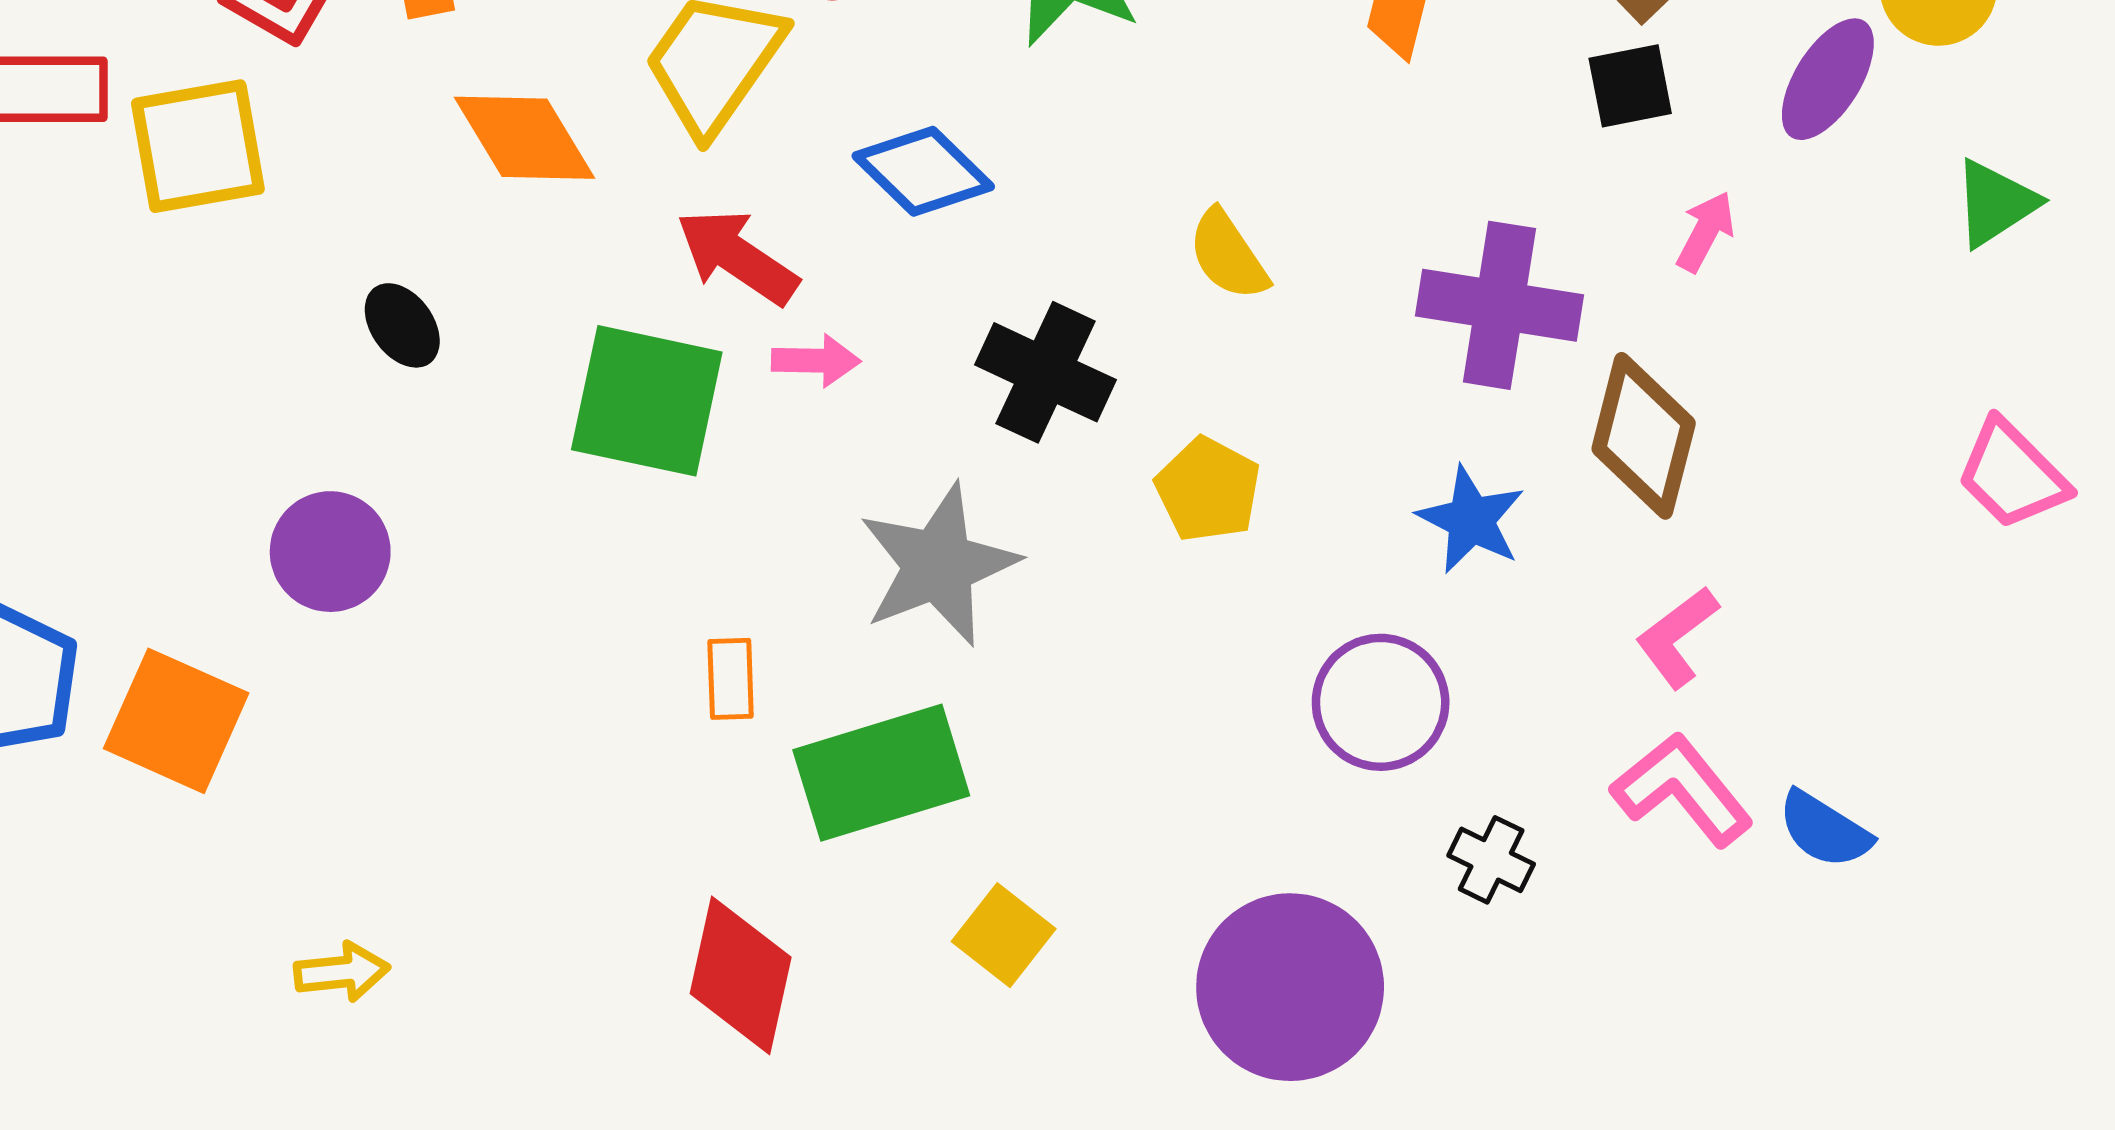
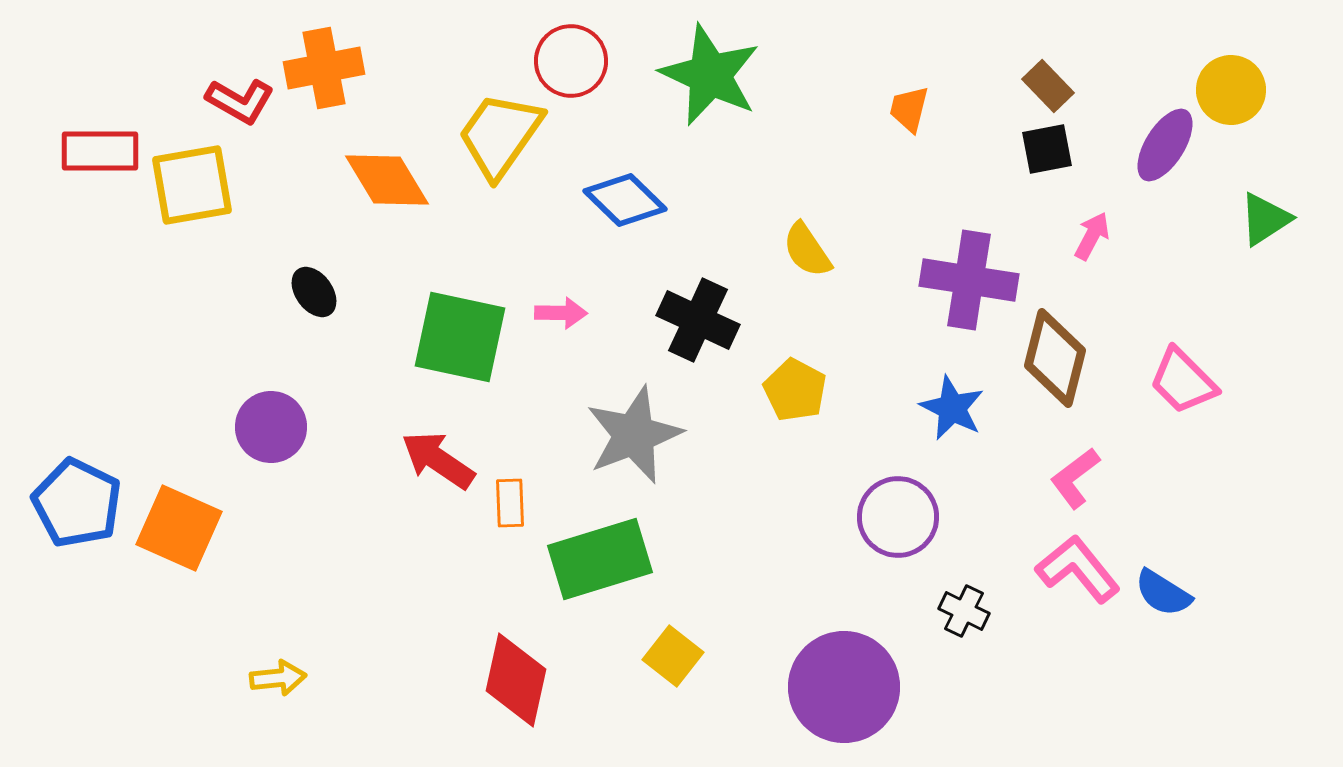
red arrow: (737, 257) -> (438, 460), moved
pink trapezoid: (2012, 475) -> (1183, 381), moved

